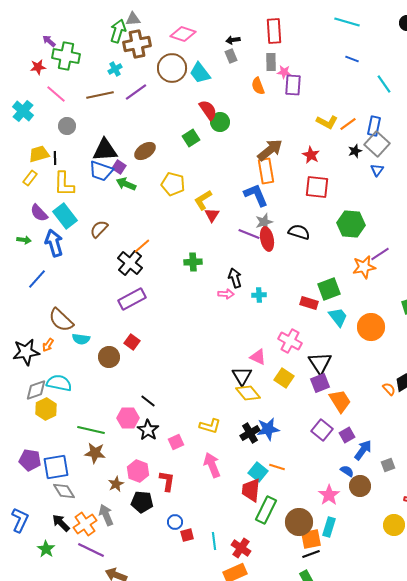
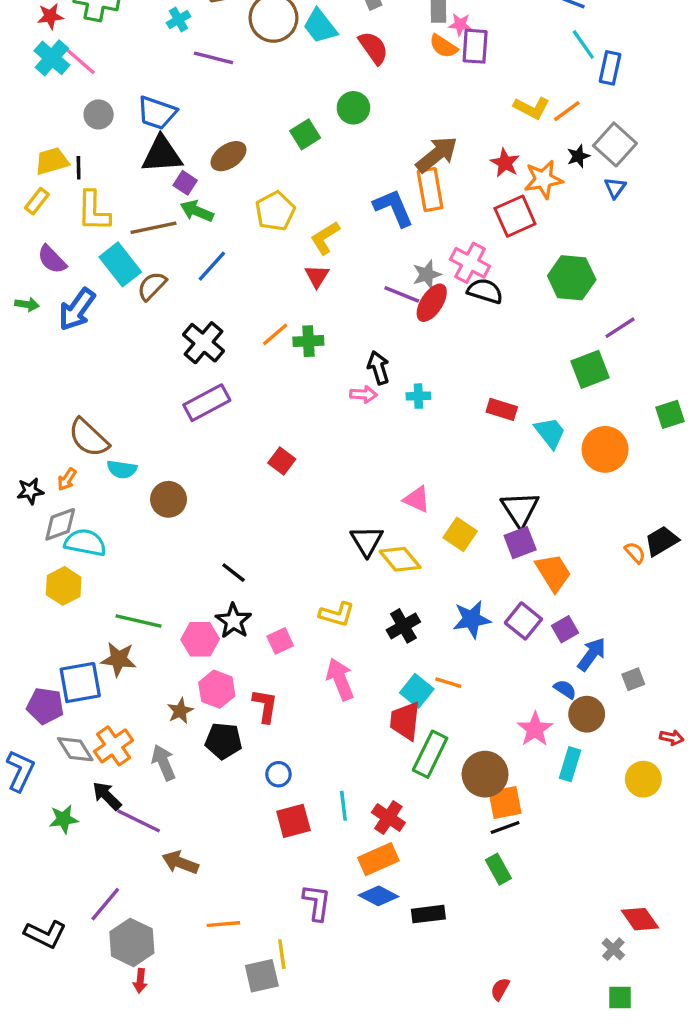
cyan line: (384, 84) -> (583, 45), moved
orange semicircle: (258, 86) -> (443, 46), moved, turned -36
purple line: (136, 92) -> (213, 58), turned 50
brown line: (100, 95) -> (154, 228), moved
red semicircle: (208, 110) -> (373, 48), moved
cyan cross: (23, 111) -> (52, 58), moved
blue rectangle: (374, 126) -> (610, 68), moved
blue trapezoid: (101, 171) -> (157, 113), moved
yellow pentagon: (173, 184) -> (275, 211), turned 30
red square: (317, 187) -> (515, 216), turned -30
blue L-shape: (256, 195) -> (393, 208), moved
red triangle: (212, 215) -> (317, 276), moved
cyan rectangle: (65, 216) -> (120, 264), moved
red ellipse: (267, 239) -> (432, 303), turned 45
blue arrow: (54, 243) -> (77, 309), turned -128
orange line: (142, 246) -> (275, 334), moved
orange star: (364, 267) -> (543, 179), moved
blue line: (37, 279) -> (212, 266), moved
green square: (329, 289) -> (590, 369), moved
pink cross: (290, 341) -> (470, 263), moved
red square: (132, 342) -> (282, 461), moved
black star: (26, 352) -> (30, 491), size x0.6
black triangle: (242, 376) -> (367, 541), moved
gray diamond: (36, 390) -> (60, 524), moved
pink hexagon: (128, 418) -> (200, 639), moved
blue star: (268, 429) -> (472, 619), moved
brown star: (95, 453) -> (119, 659), moved
purple pentagon: (30, 460) -> (45, 706), moved
gray diamond: (64, 491) -> (75, 749), moved
black arrow: (61, 523) -> (107, 796), moved
orange cross: (85, 524) -> (114, 746), moved
cyan rectangle: (329, 527) -> (570, 764), moved
red square: (187, 535) -> (293, 821), moved, size x1.5
green star: (46, 549) -> (64, 819), turned 30

